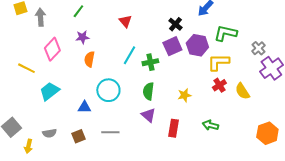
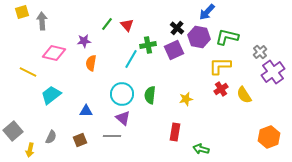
green line: (78, 11) -> (107, 24), moved
purple hexagon: (197, 45) -> (199, 37), moved
pink diamond: (52, 49) -> (54, 53), turned 60
green cross: (150, 62) -> (148, 45), moved
cyan circle: (108, 90) -> (122, 94), moved
purple triangle: (148, 115) -> (123, 118), moved
green arrow: (210, 125) -> (201, 149), moved
gray semicircle: (49, 133) -> (51, 137), turned -56

